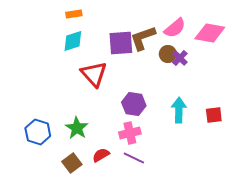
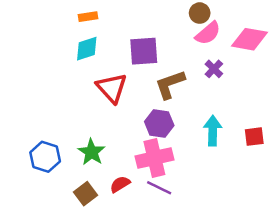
brown L-shape: (143, 38) -> (170, 84), moved
brown circle: (168, 54) -> (200, 13), moved
pink cross: (130, 133) -> (154, 158), size x1.4

